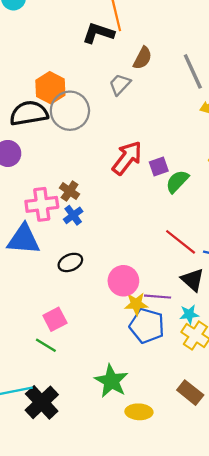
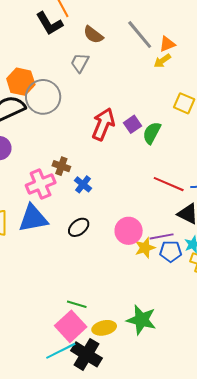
black L-shape: (98, 33) -> (49, 23), turned -124
brown semicircle: (143, 58) -> (93, 35), turned 115
blue cross: (73, 215) -> (83, 184), moved
pink square: (55, 319) -> (71, 326), moved, size x1.4
blue pentagon: (147, 326) -> (171, 251), moved, size x0.7
yellow ellipse: (139, 412) -> (104, 328), moved

